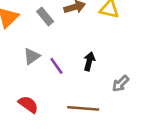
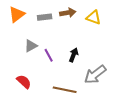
gray rectangle: (45, 17) -> (45, 17), turned -64
gray arrow: (121, 84) -> (95, 74), size x1.6

